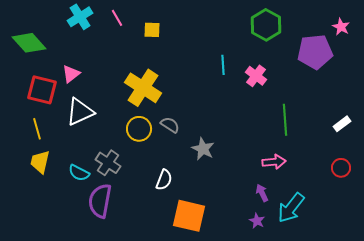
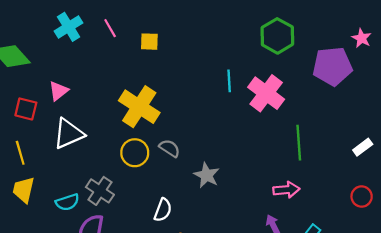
pink cross: (256, 76) -> (266, 93), size x1.5
red square: (42, 90) -> (26, 109), size x0.7
cyan semicircle: (79, 173) -> (67, 202), turned -45

